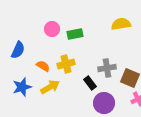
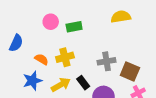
black rectangle: (90, 83) -> (83, 83), moved
blue star: (22, 87) -> (32, 81), moved
yellow arrow: (50, 87) -> (61, 85), moved

